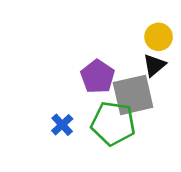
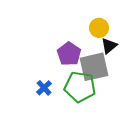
yellow circle: (159, 37) -> (99, 28), moved

